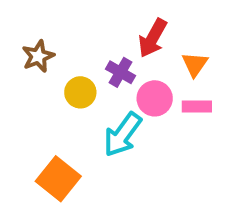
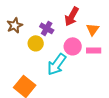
purple cross: (121, 72) -> (47, 28), moved

